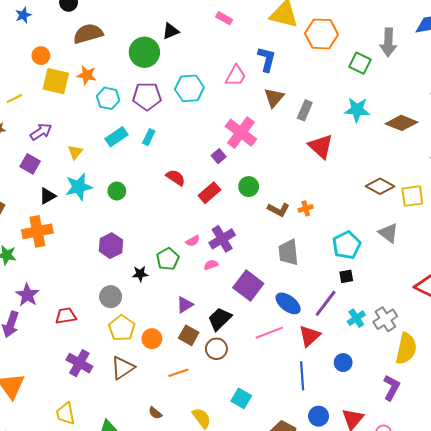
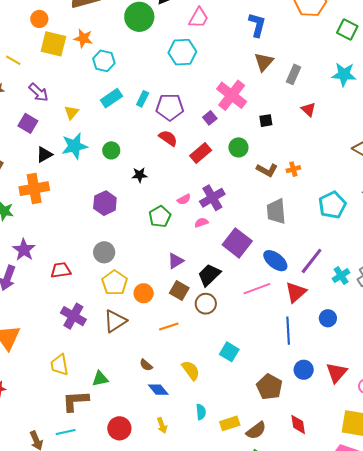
pink trapezoid: (236, 76) -> (199, 18), moved
purple pentagon: (147, 96) -> (170, 107), moved
yellow line: (14, 99) -> (13, 60), turned 56
purple arrow: (41, 132) -> (39, 92), turned 75
red triangle: (321, 146) -> (308, 109), size x0.6
black star: (140, 274) -> (140, 175), moved
black square: (346, 276) -> (266, 121), moved

